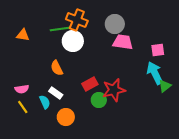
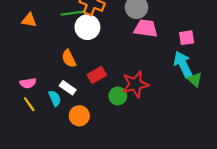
red rectangle: (90, 84) -> (97, 75), moved
green triangle: (165, 86) -> (195, 80), turned -40

